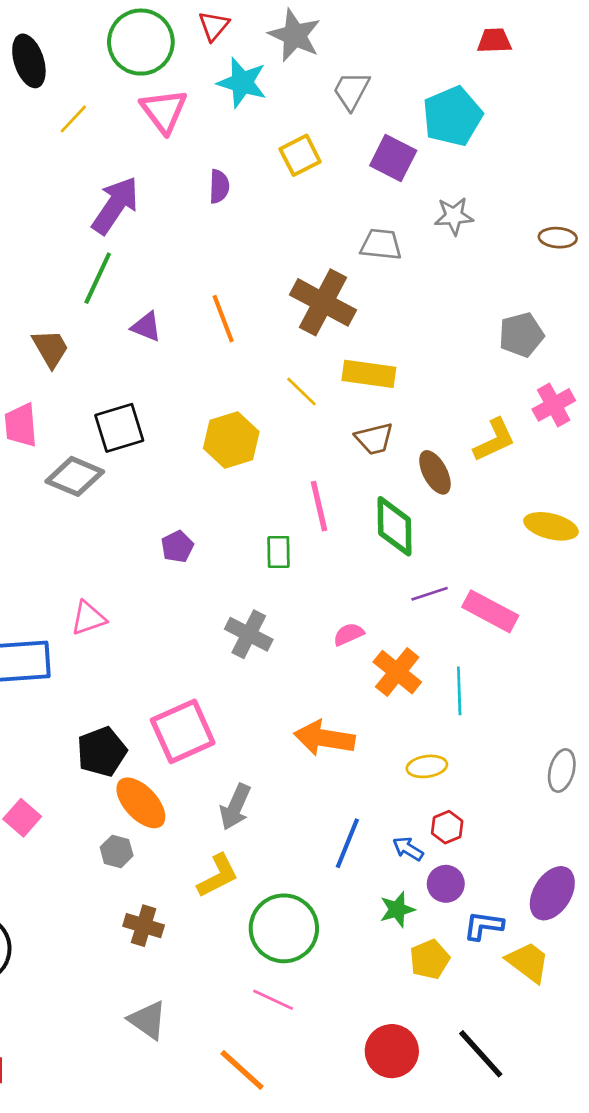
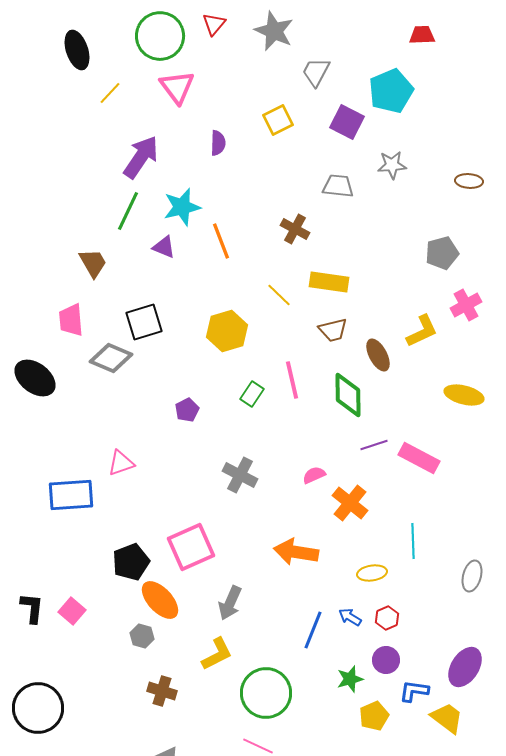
cyan star: (242, 83) -> (182, 207), moved, turned -30
brown cross: (323, 302) -> (295, 229), size x0.6
green rectangle: (278, 552) -> (252, 394), moved, turned 35
cyan line: (459, 691) -> (413, 541), moved
blue arrow: (408, 849) -> (350, 617), moved

